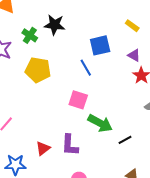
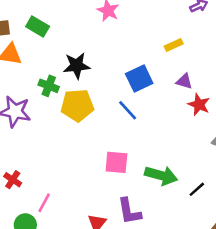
yellow rectangle: (132, 26) -> (174, 45), turned -48
yellow pentagon: (38, 70) -> (77, 105), moved
pink square: (78, 100) -> (116, 162), moved

